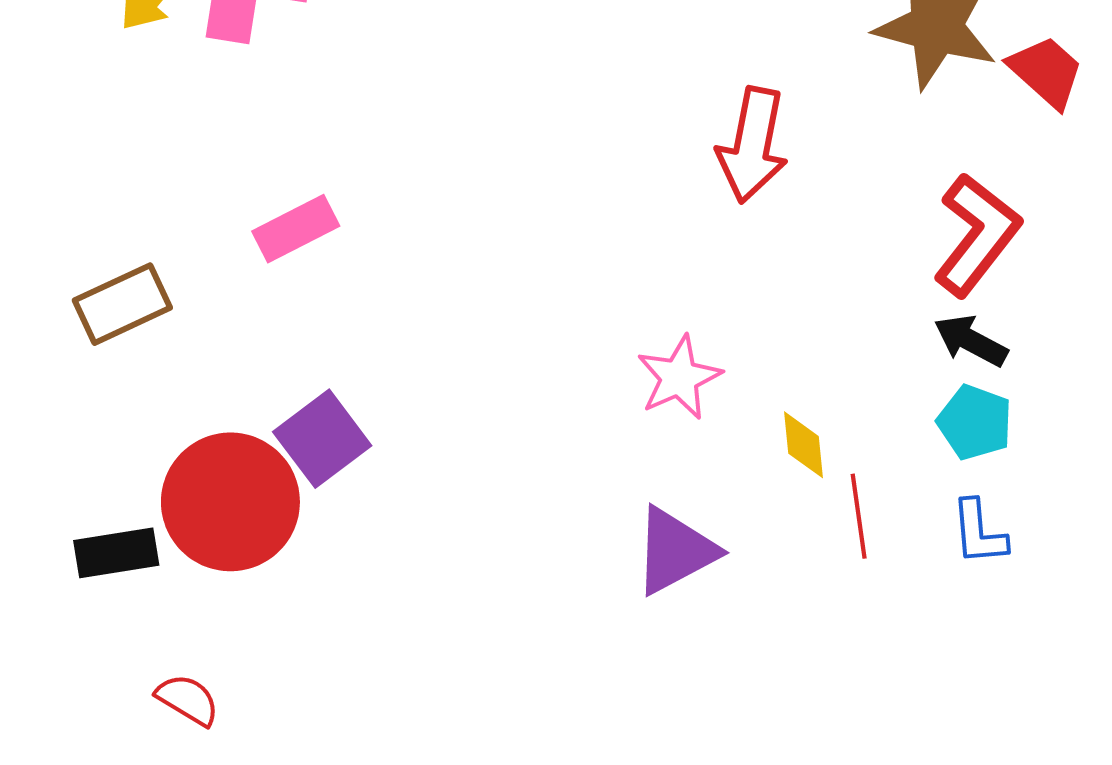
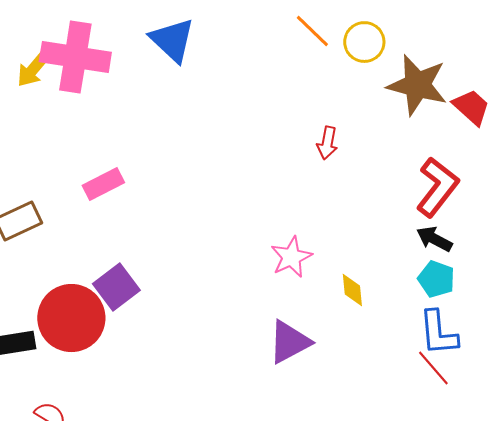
red arrow: (753, 145) -> (327, 143), size x0.6
red line: (859, 516) -> (433, 368), moved, turned -33
blue L-shape: (979, 532) -> (438, 333), size x1.4

